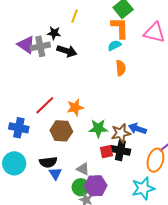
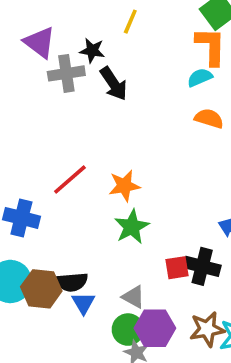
purple triangle: (26, 45) -> (40, 42), moved
black arrow: (67, 51) -> (114, 84), turned 36
orange semicircle: (121, 68) -> (209, 118), turned -70
green star: (98, 128) -> (132, 227), moved, turned -30
brown hexagon: (61, 131) -> (41, 289), moved
brown star: (121, 133) -> (207, 329), moved

